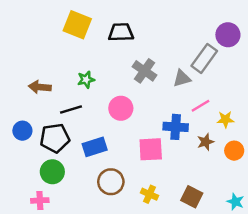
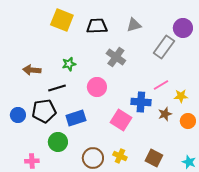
gray triangle: (182, 78) -> (134, 25), moved
blue circle: (22, 131) -> (18, 115), moved
pink square: (151, 149) -> (121, 120), turned 35
green circle: (52, 172) -> (58, 142), moved
brown circle: (111, 182) -> (93, 158), moved

